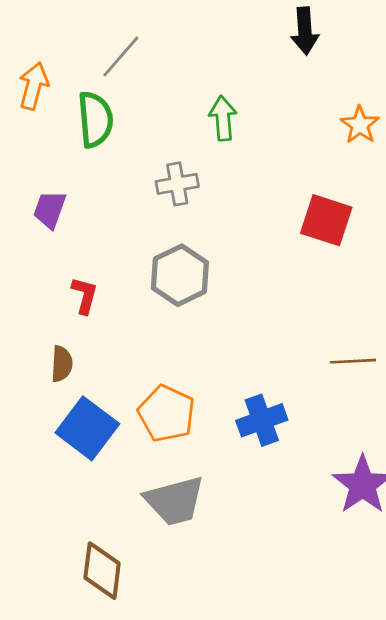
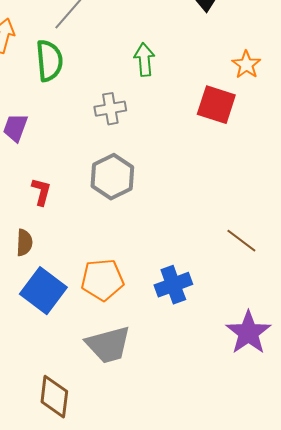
red square: (326, 220) -> (216, 105), moved
brown line: (353, 361) -> (241, 241), turned 40
orange pentagon: (166, 414) -> (102, 280), turned -30

